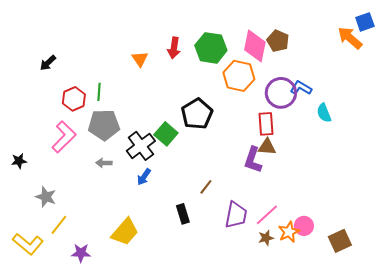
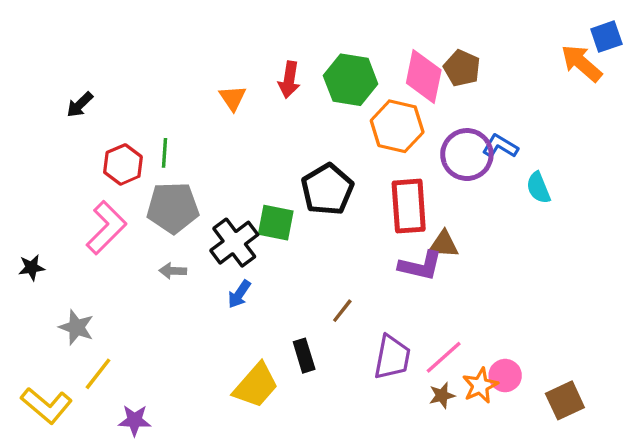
red rectangle: (266, 124) -> (409, 206), moved, size x1.4
green square: (166, 134) -> (276, 223), turned -30
purple L-shape: (253, 160) -> (420, 266), turned -96
yellow trapezoid: (125, 232) -> (256, 385), moved

